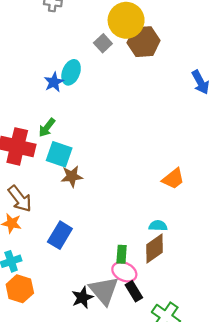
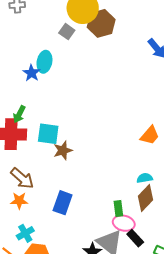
green arrow: (47, 128) -> (19, 114), moved

